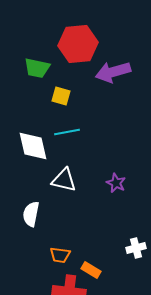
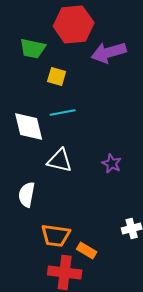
orange trapezoid: (60, 255) -> (56, 236), size x1.4

